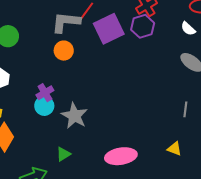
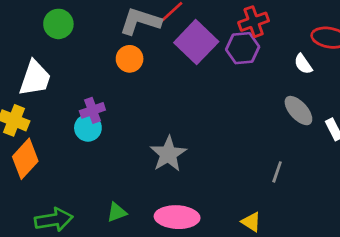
purple square: (109, 29) -> (196, 42), turned -32
gray star: (74, 116) -> (168, 154), moved
green triangle: (63, 154) -> (117, 212), moved

